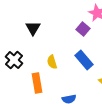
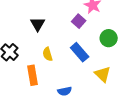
black triangle: (33, 28) -> (38, 24), moved

